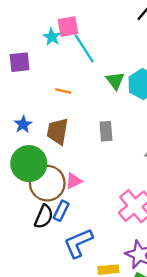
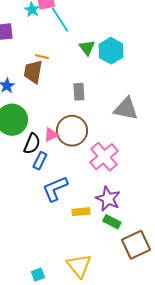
brown trapezoid: (58, 131) -> (33, 72), moved
brown circle: (47, 183) -> (72, 131), moved
black semicircle: (44, 217) -> (32, 144), moved

